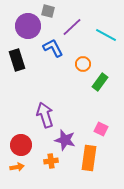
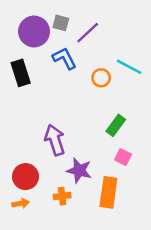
gray square: (48, 11) -> (61, 23), moved
cyan line: (106, 35) -> (129, 67), moved
green rectangle: (100, 82) -> (116, 125), moved

